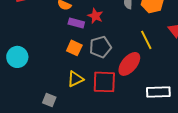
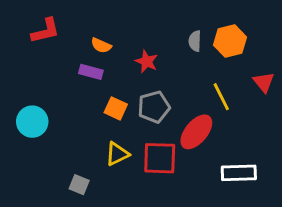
purple rectangle: (76, 23) -> (91, 72), moved

